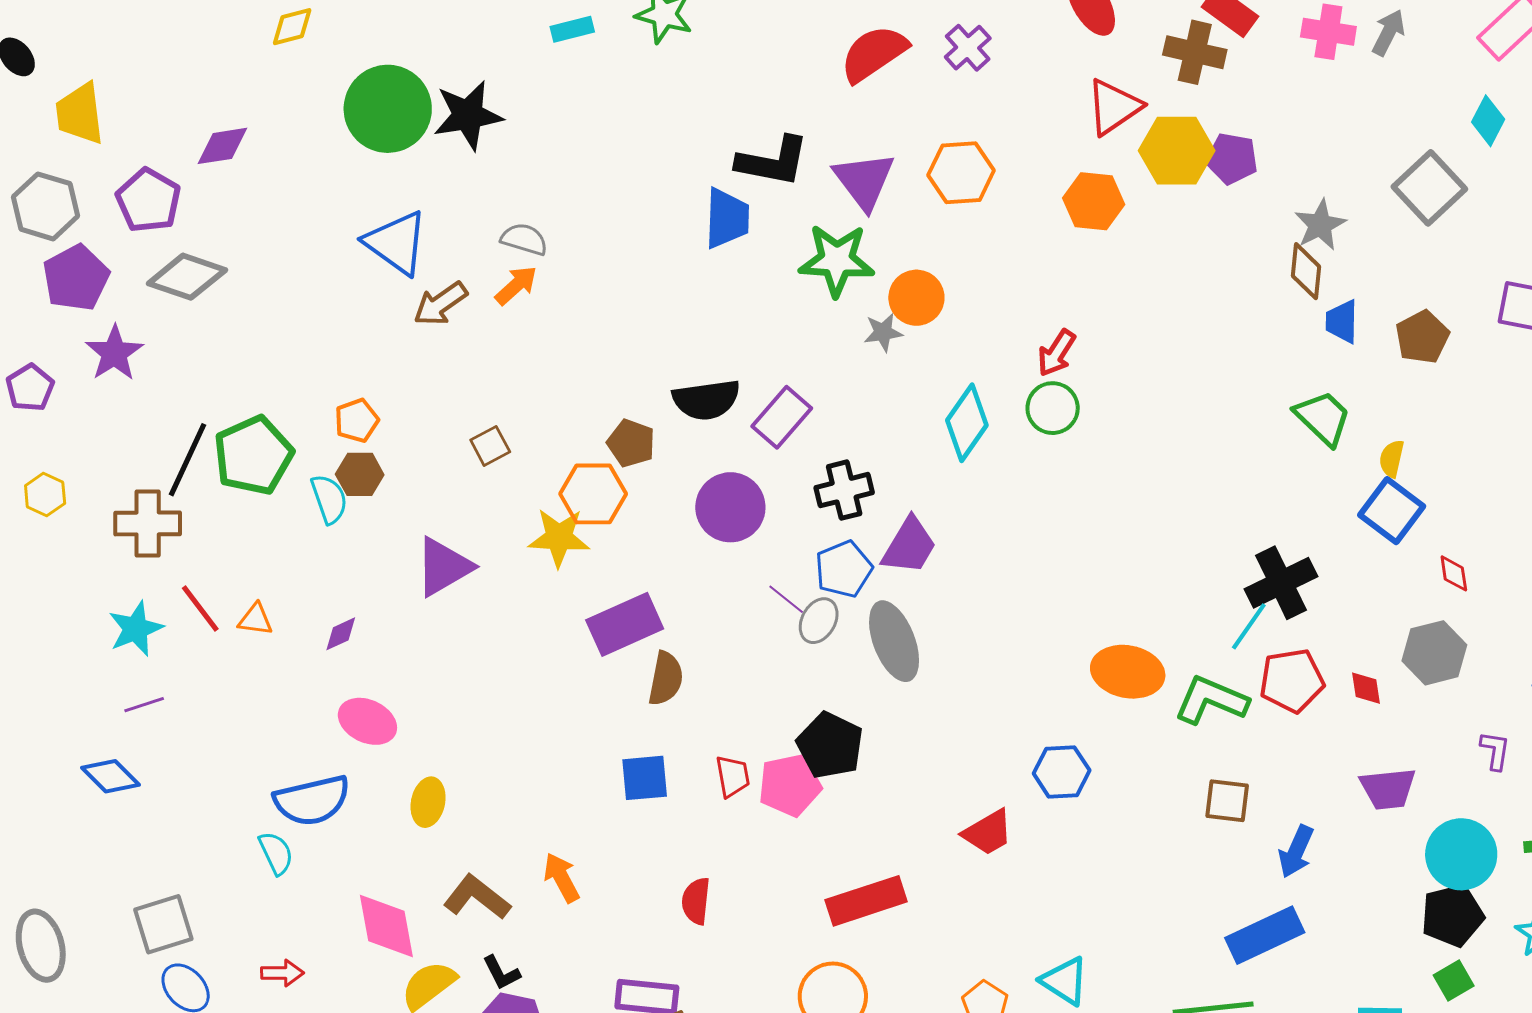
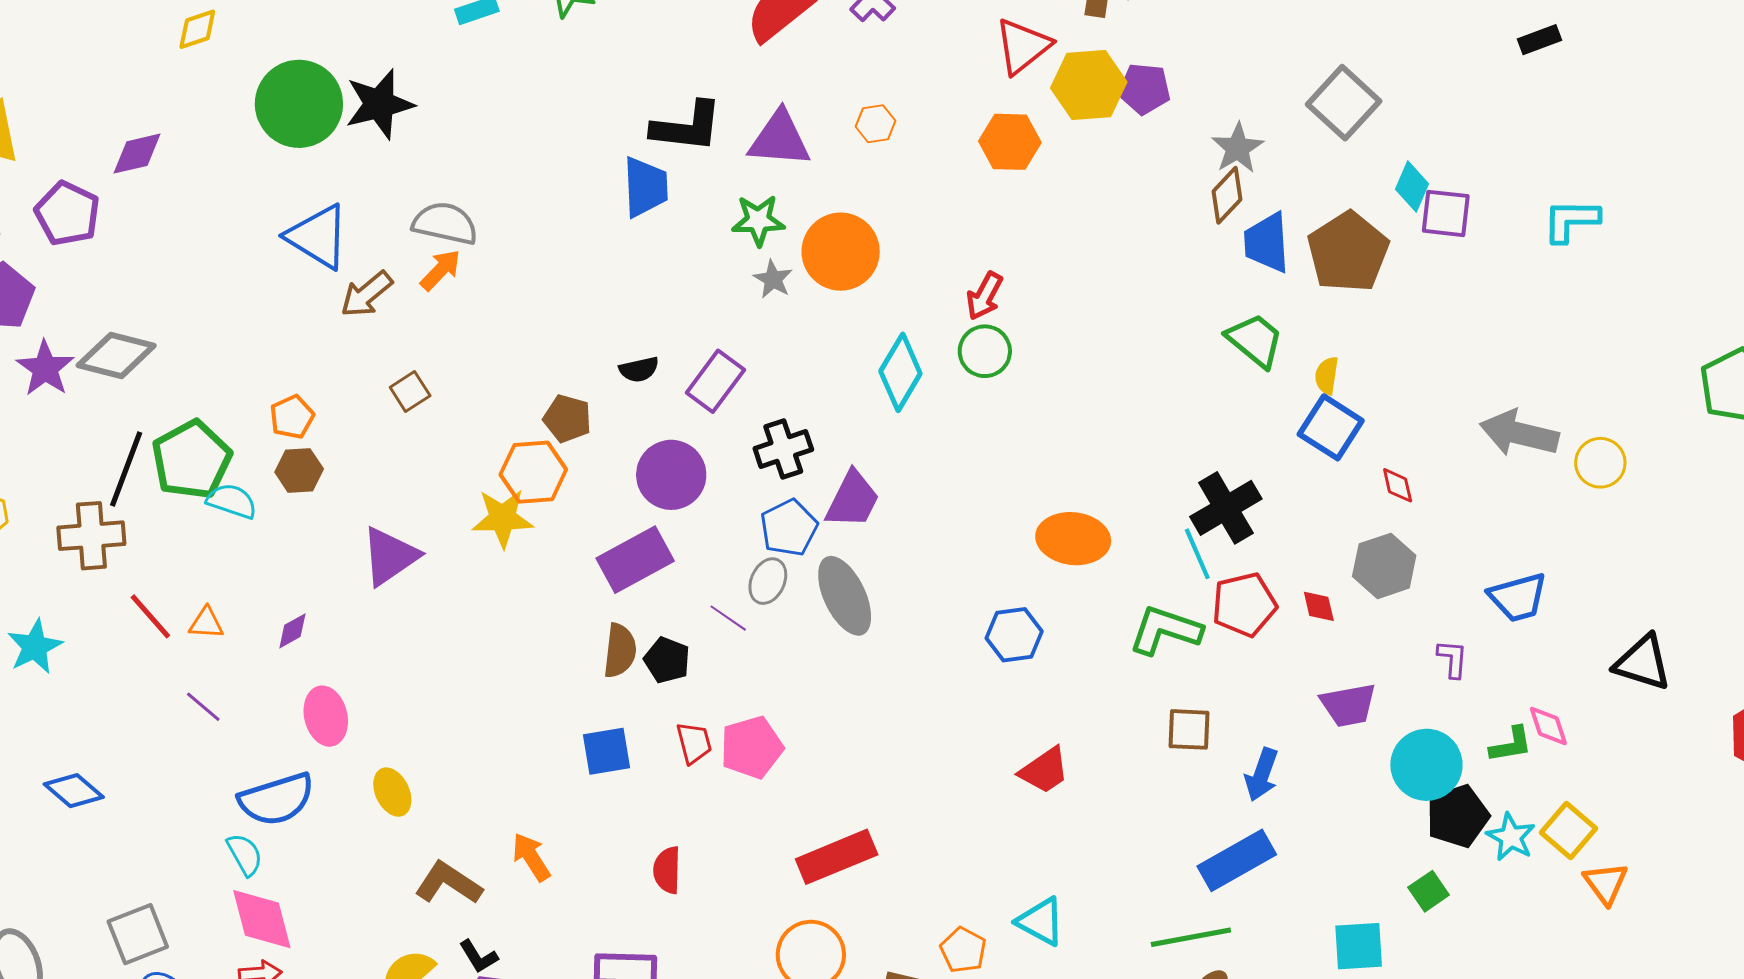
cyan diamond: (1488, 121) -> (1412, 187), moved
orange hexagon: (961, 173) -> (876, 124), size x0.6
purple triangle: (864, 181) -> (780, 139), turned -44
gray semicircle: (524, 239) -> (445, 223), size x1.4
green star: (837, 260) -> (758, 220), size x0.7
brown diamond: (1306, 271) -> (1227, 195), turned 42
gray diamond: (187, 277) -> (116, 356), moved
orange circle: (916, 298) -> (841, 252), size x1.4
blue trapezoid: (1342, 322) -> (1267, 243), size x1.4
gray star: (883, 332) -> (773, 279), moved, turned -30
brown pentagon: (1422, 337) -> (1348, 252), size x1.5
black semicircle: (706, 400) -> (639, 369), size x0.6
brown square: (490, 446) -> (410, 392), moved
cyan semicircle: (329, 499) -> (232, 501), moved, turned -48
purple line: (786, 599) -> (728, 618), moved
purple rectangle: (625, 624) -> (635, 560), moved
cyan line: (1249, 626) -> (1197, 554), turned -54
cyan star: (136, 629) -> (35, 647), moved
orange ellipse: (1128, 672) -> (1073, 539), moved
purple line: (144, 705) -> (203, 707), moved, turned 63
pink ellipse: (367, 721) -> (326, 716), turned 56
black pentagon: (830, 745) -> (667, 660), moved, size x0.7
blue hexagon: (1062, 772) -> (1014, 635), moved
yellow ellipse: (428, 802) -> (392, 792), turned -33
red trapezoid: (988, 832) -> (1044, 770), moved
black pentagon: (1452, 916) -> (1458, 816), moved
pink diamond: (386, 926) -> (262, 919), moved

